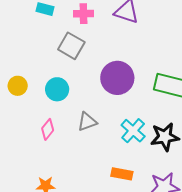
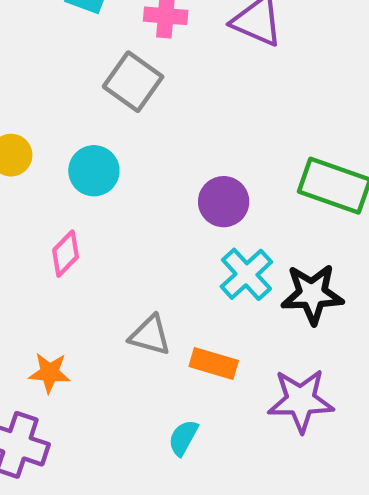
purple circle: (117, 78) -> (224, 202), moved, size x0.7
gray triangle: (87, 122) -> (150, 335), moved, turned 30

